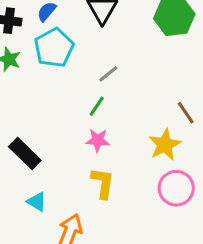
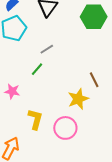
pink star: (98, 140) -> (12, 91), moved
pink circle: (176, 188) -> (65, 128), moved

